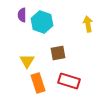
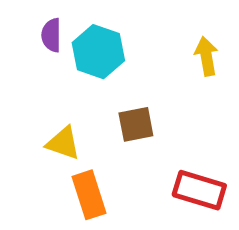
yellow triangle: (27, 61) -> (63, 143), turned -42
red rectangle: (69, 81) -> (199, 190), moved

